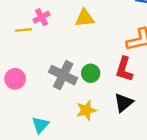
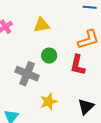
green circle: (91, 73) -> (49, 56), moved
black triangle: (124, 103) -> (86, 107), moved

